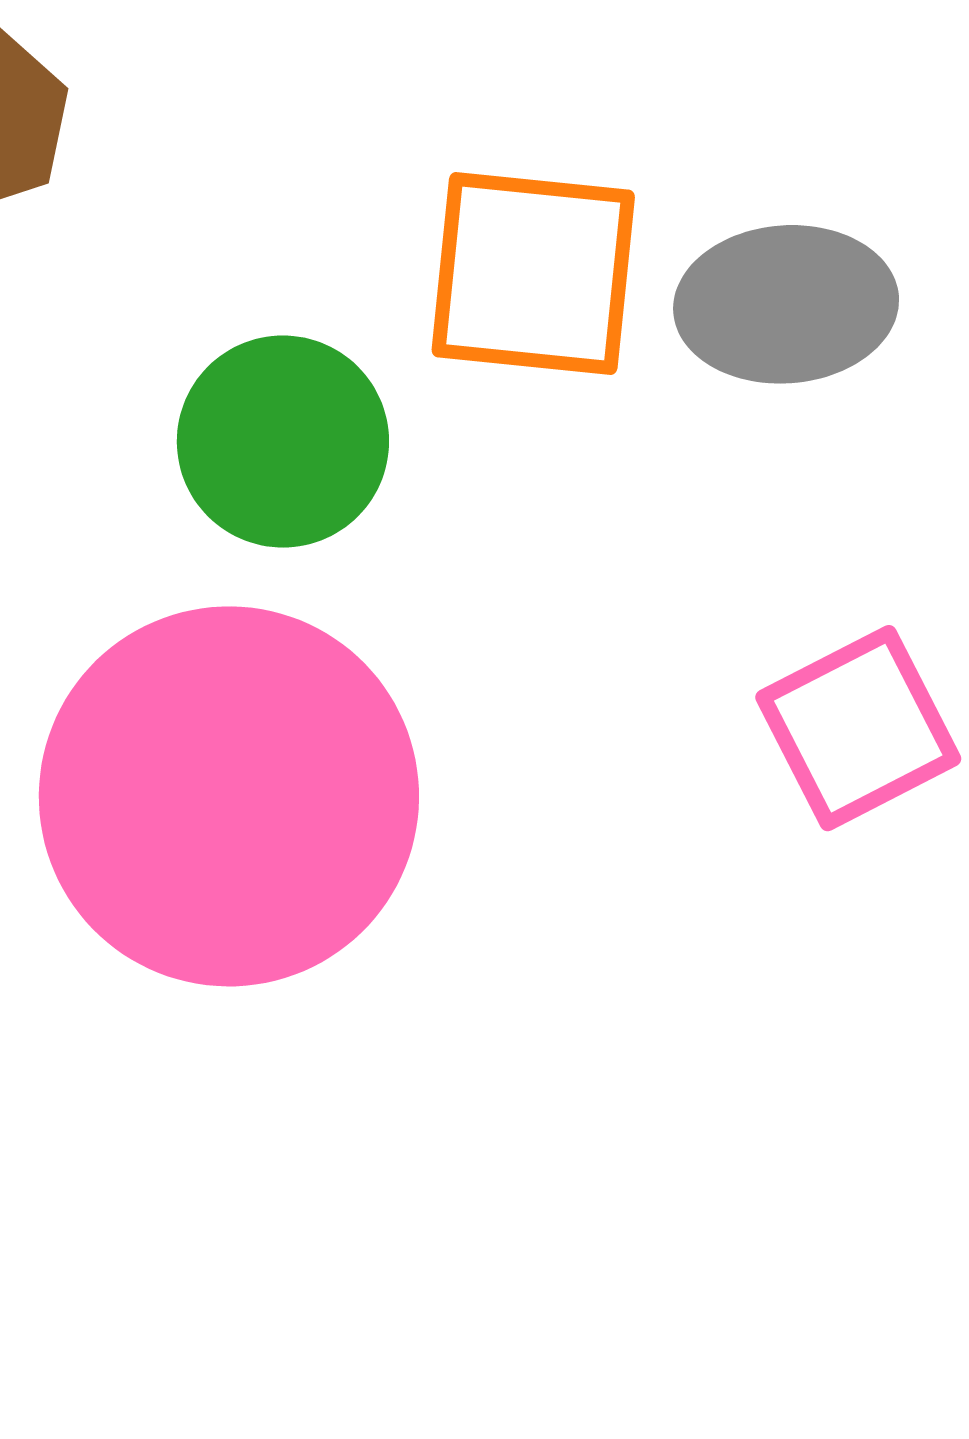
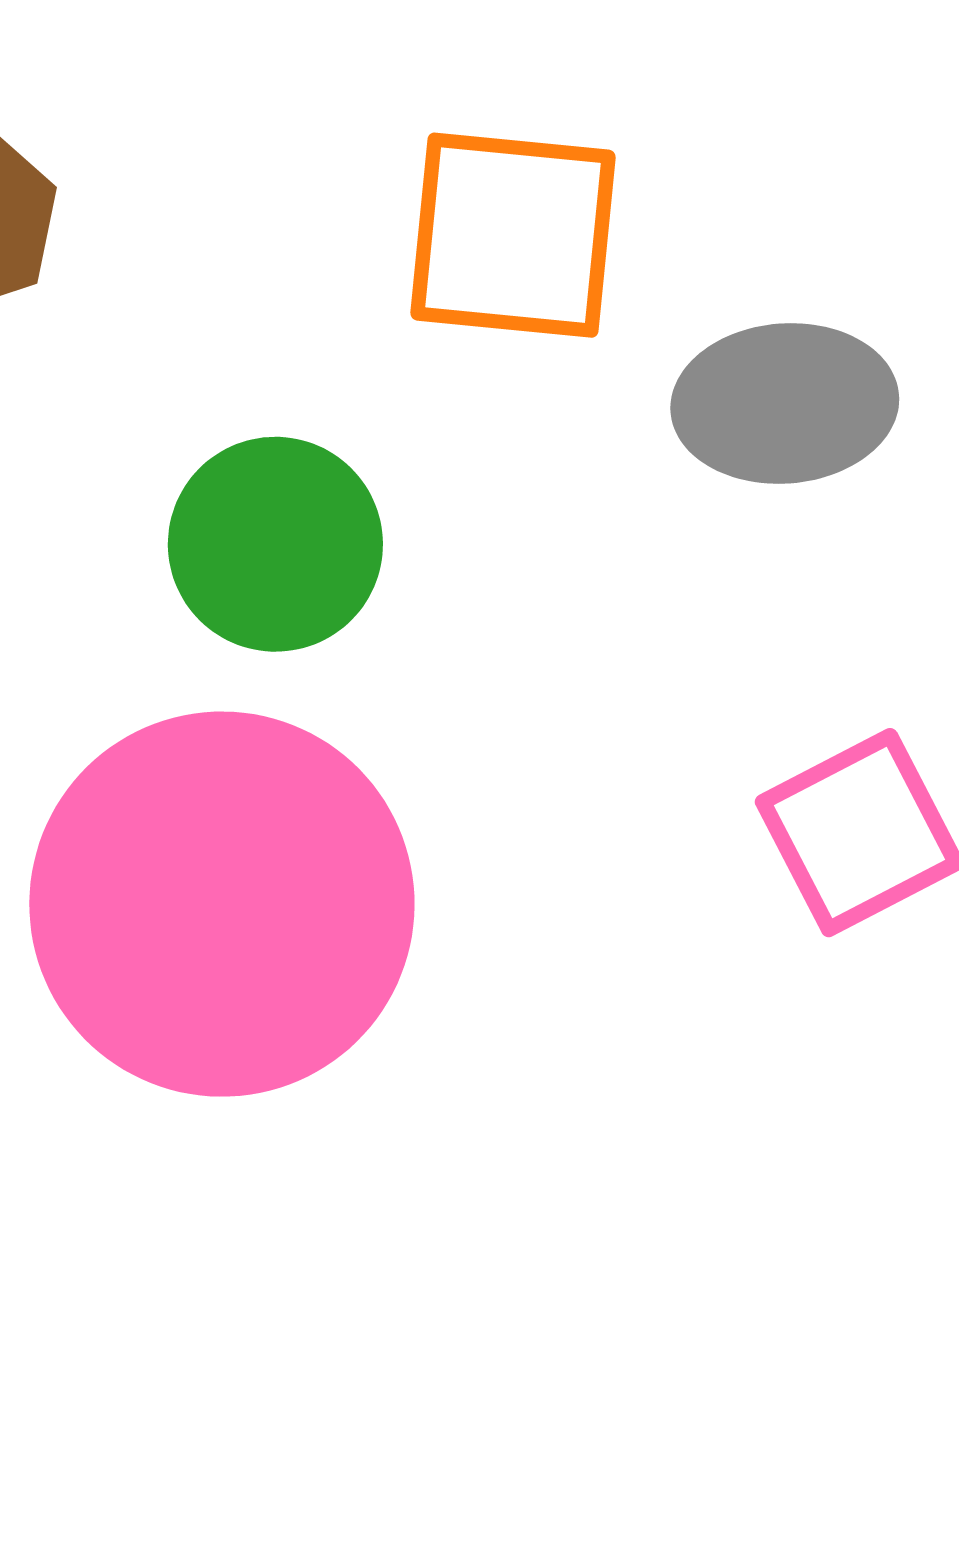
orange square: (533, 273) -> (513, 235), moved

